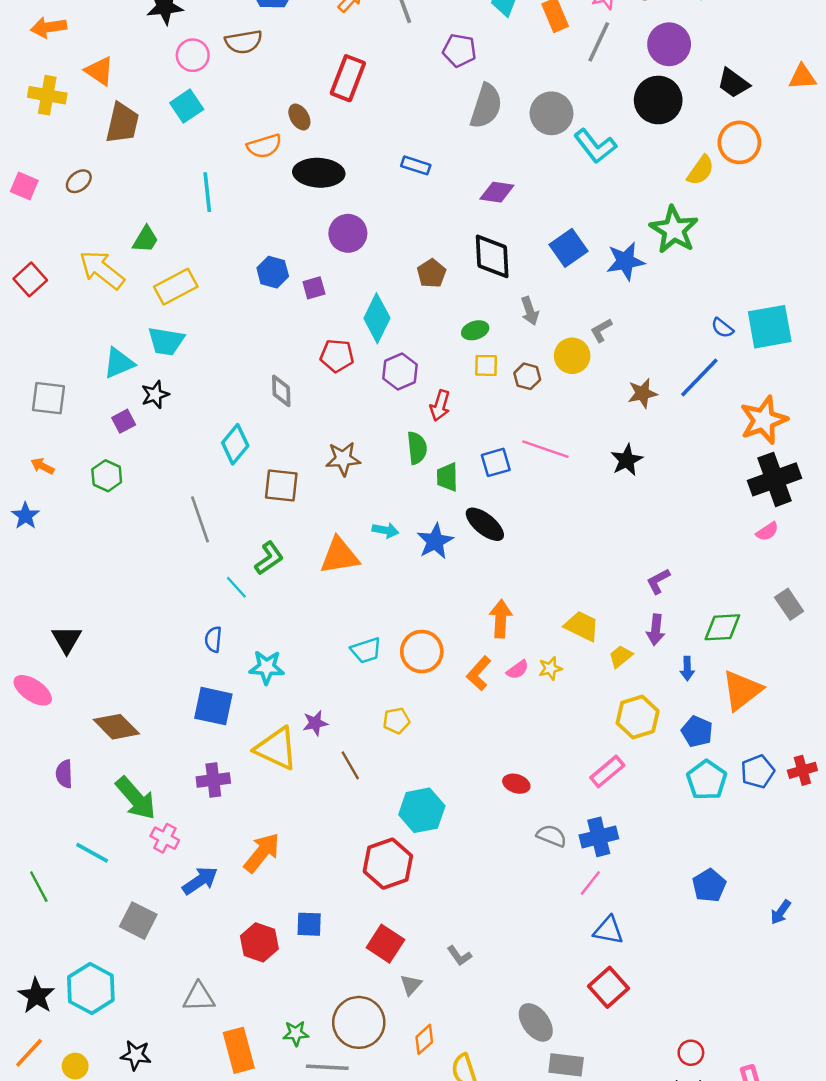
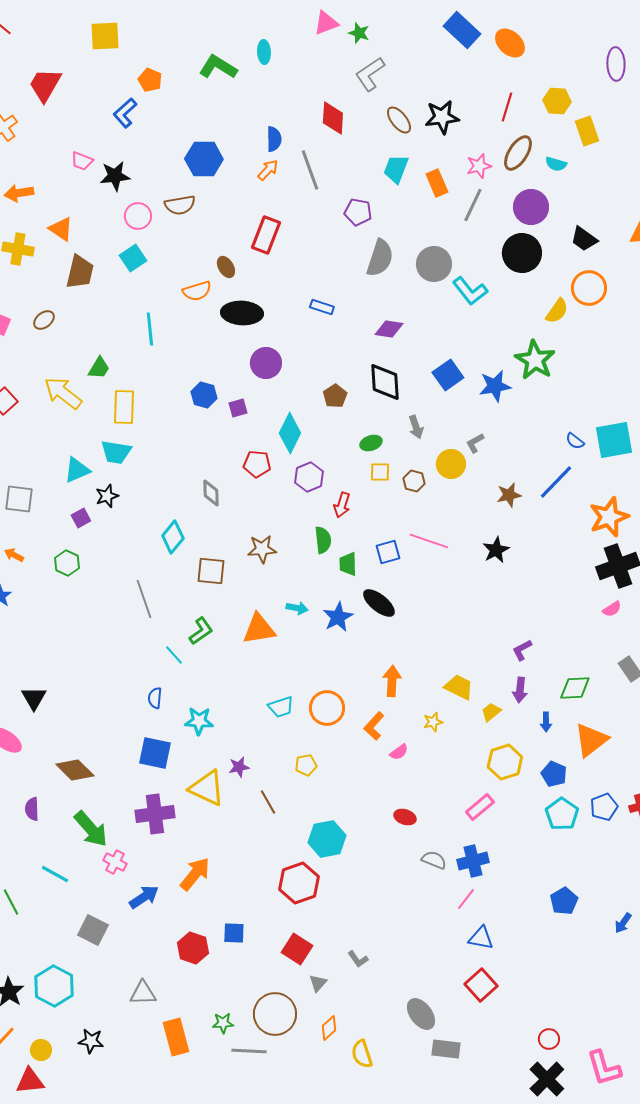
yellow rectangle: (176, 287) -> (124, 407), turned -60
pink semicircle: (518, 670) -> (399, 752), moved
purple cross: (213, 780) -> (155, 814), size x1.4

